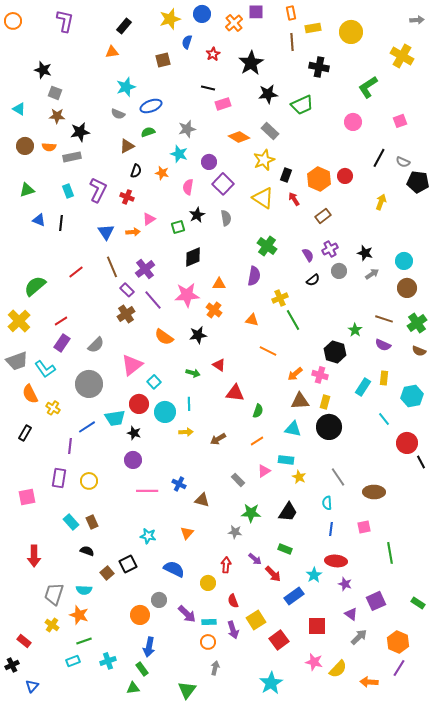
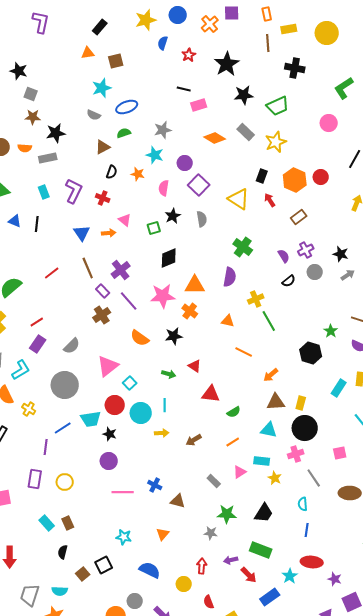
brown square: (163, 60) -> (116, 61), moved
yellow star: (264, 160) -> (276, 142), moved
pink triangle: (149, 219) -> (125, 220), turned -48
orange triangle: (219, 284) -> (195, 285), size x1.5
cyan L-shape: (45, 369) -> (21, 370), turned -85
pink cross: (320, 375) -> (296, 454), moved, turned -35
green semicircle: (258, 411) -> (234, 412), turned 40
pink square: (364, 527) -> (340, 453), moved
green rectangle: (285, 549) -> (261, 550), size x1.5
black semicircle: (87, 551) -> (63, 552), turned -96
purple arrow: (255, 559) -> (231, 560), turned 128
purple star: (345, 584) -> (335, 579), moved

